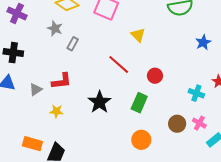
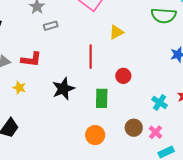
yellow triangle: (138, 35) -> (116, 32), turned 35
gray rectangle: (73, 44) -> (51, 26), turned 32
red line: (119, 64) -> (91, 57), turned 35
green rectangle: (139, 103) -> (102, 98), turned -36

